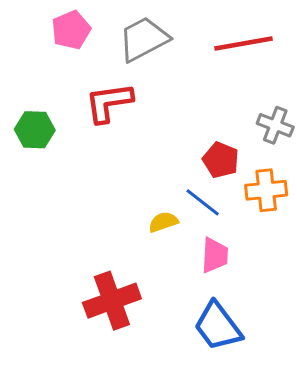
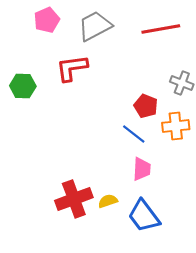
yellow semicircle: (163, 222) -> (108, 201), moved

